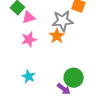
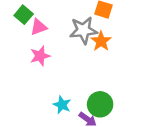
orange star: (57, 36) -> (101, 41), moved
cyan star: (29, 76) -> (62, 105), moved

